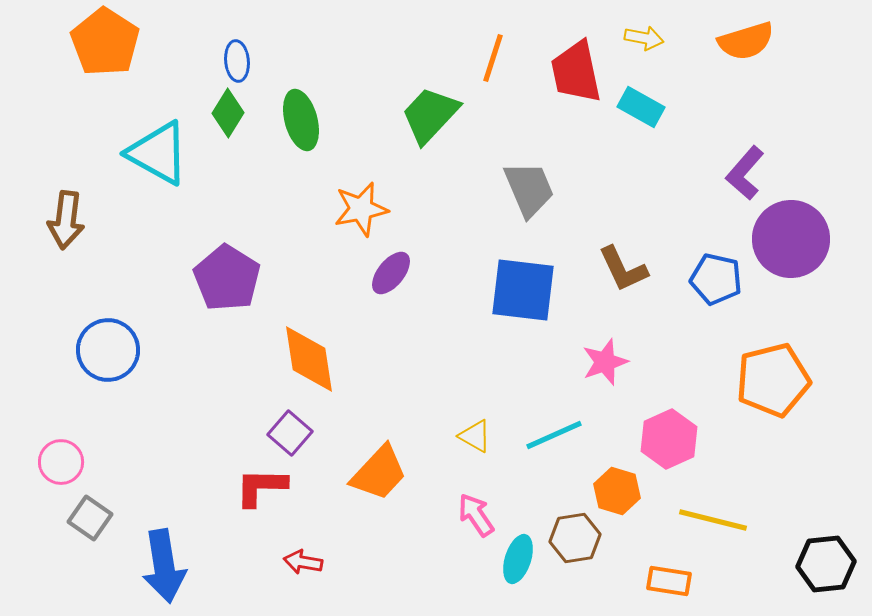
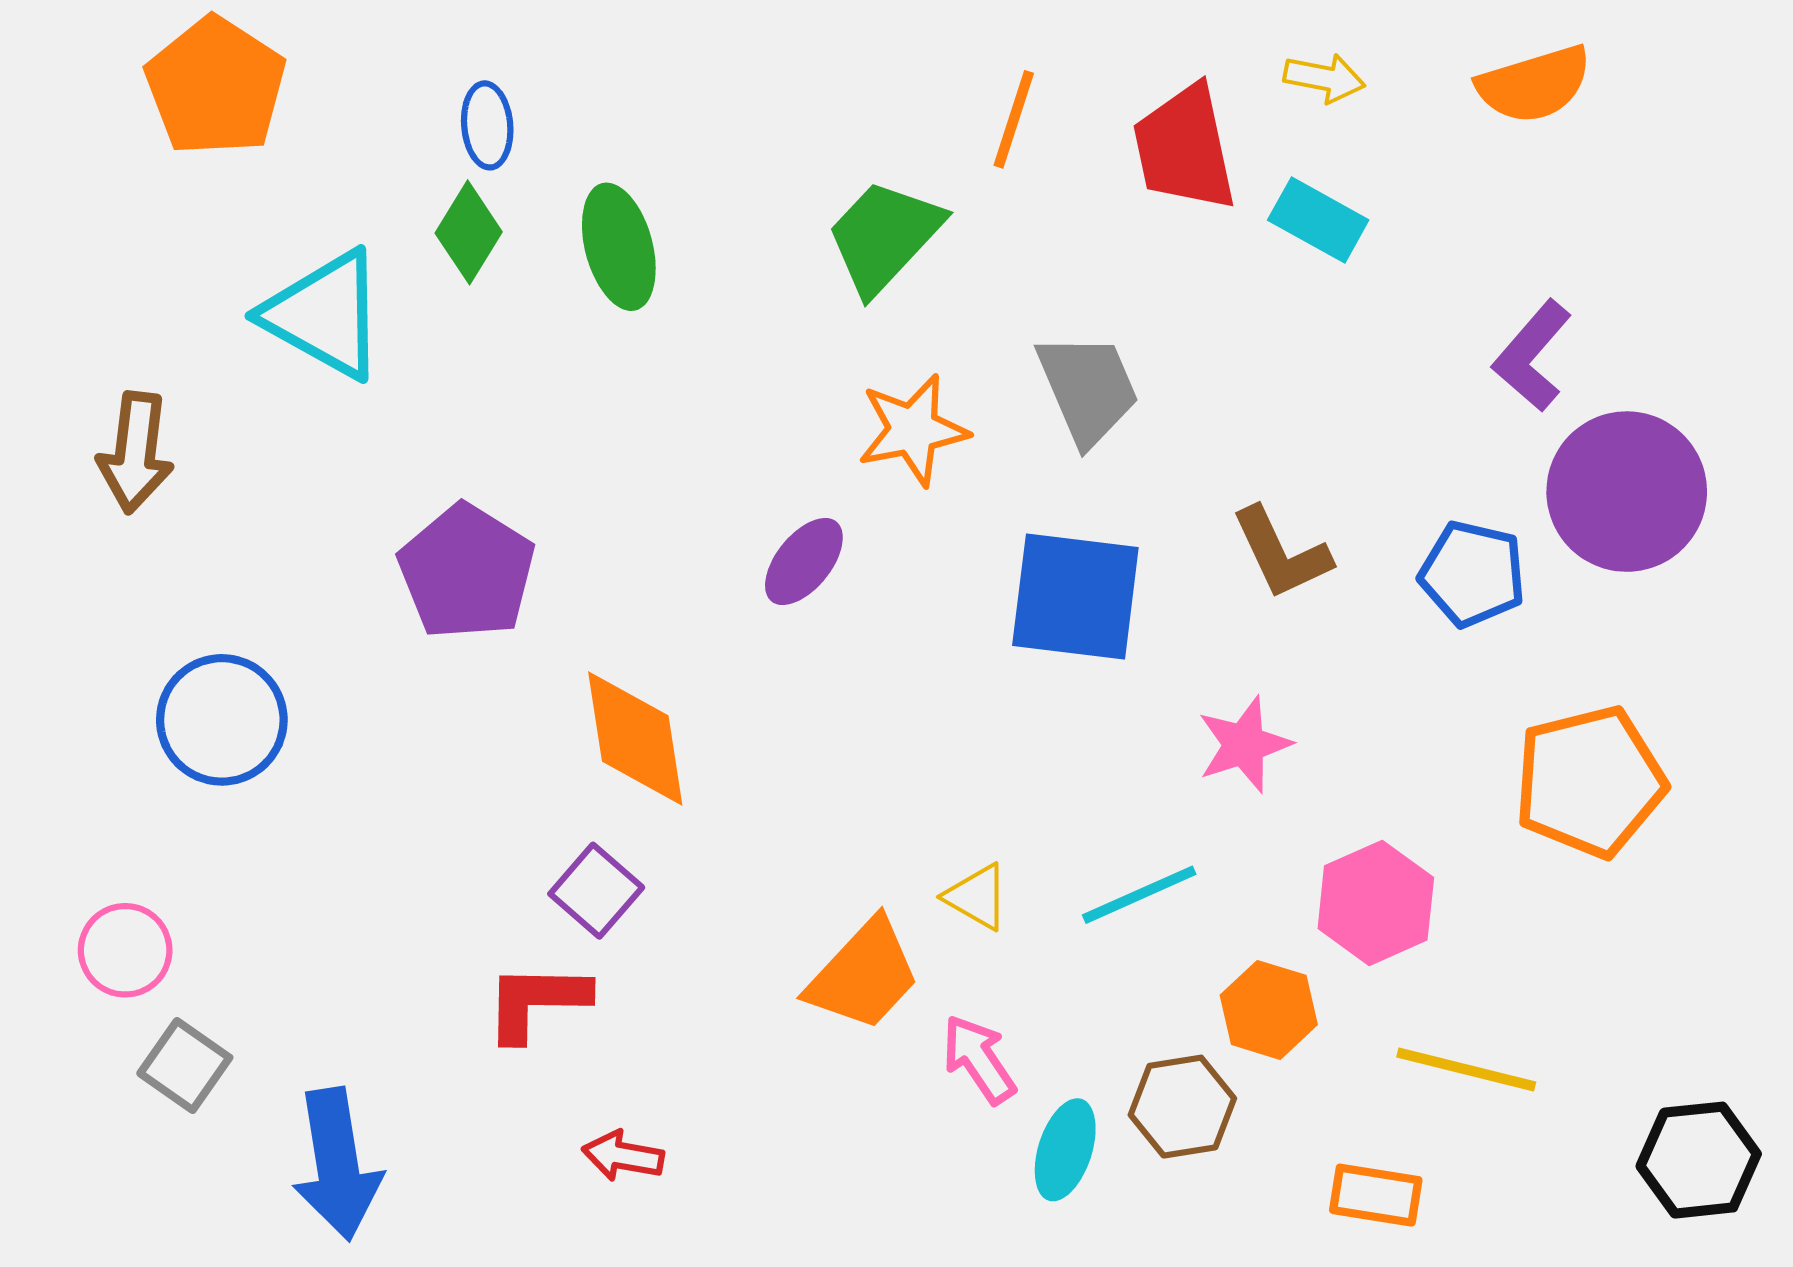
orange star: (361, 209) -> (913, 430), moved
orange trapezoid: (379, 473) -> (864, 975), moved

